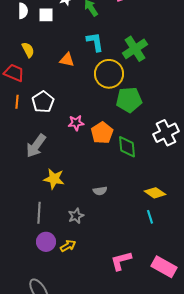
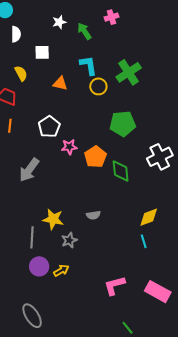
white square: (46, 15) -> (42, 52), moved
yellow circle: (109, 74) -> (98, 86), moved, size x0.6
white pentagon: (43, 102) -> (49, 127), moved
yellow star: (54, 179) -> (53, 219), moved
yellow diamond: (155, 193) -> (149, 217), turned -55

